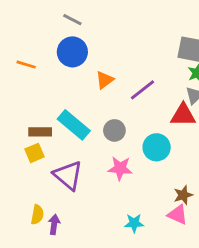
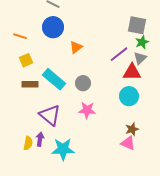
purple line: (143, 90) -> (119, 54), moved
cyan circle: (157, 147) -> (129, 96), moved
yellow square: (34, 153) -> (26, 60), moved
cyan star: (134, 223) -> (63, 149), moved, size x1.6
purple arrow: (54, 224) -> (40, 139), moved

